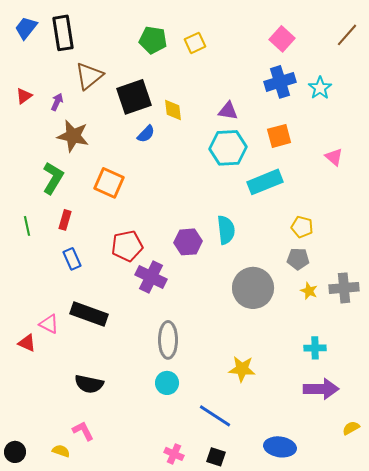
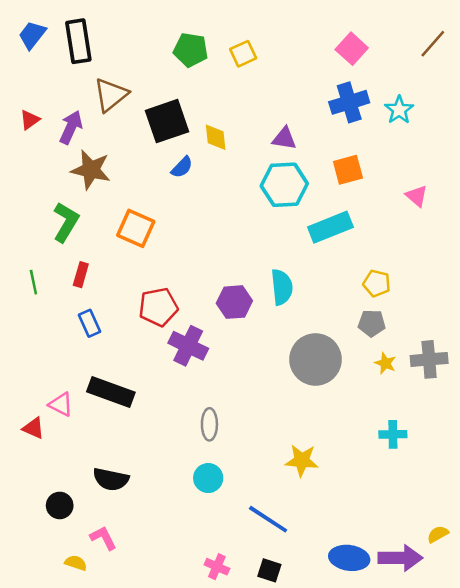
purple arrow: (57, 102) -> (71, 127), size x1.5
gray ellipse: (168, 340) -> (209, 424), size x0.7
purple arrow: (321, 389) -> (400, 558), moved
black circle: (15, 452) -> (60, 505), moved

